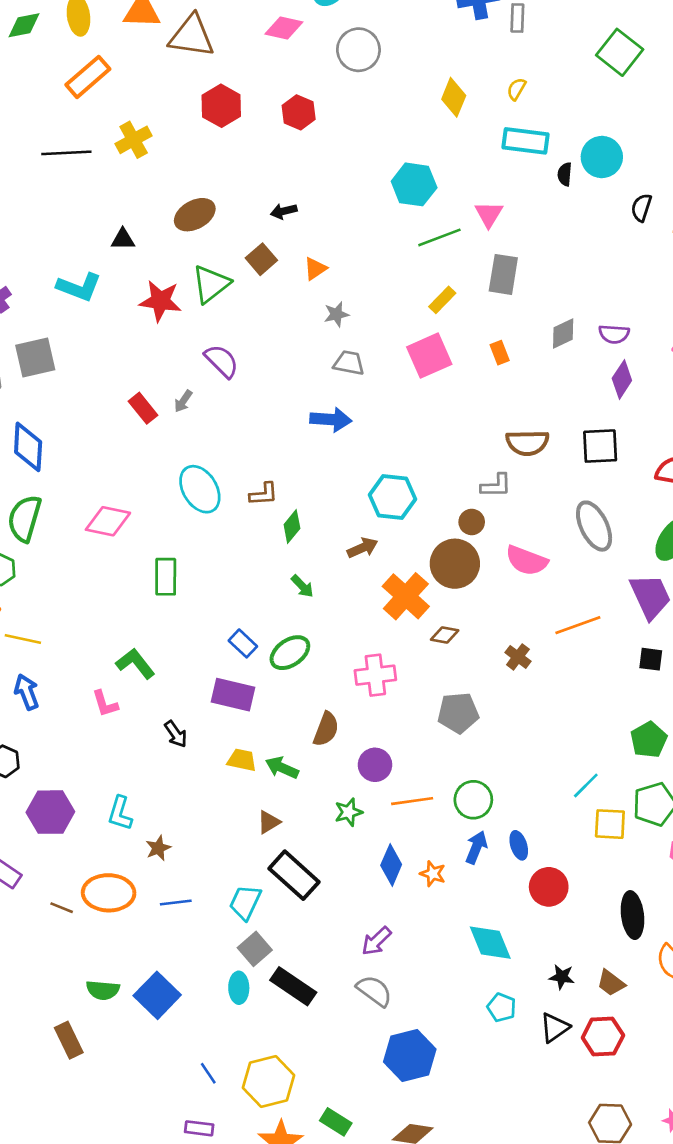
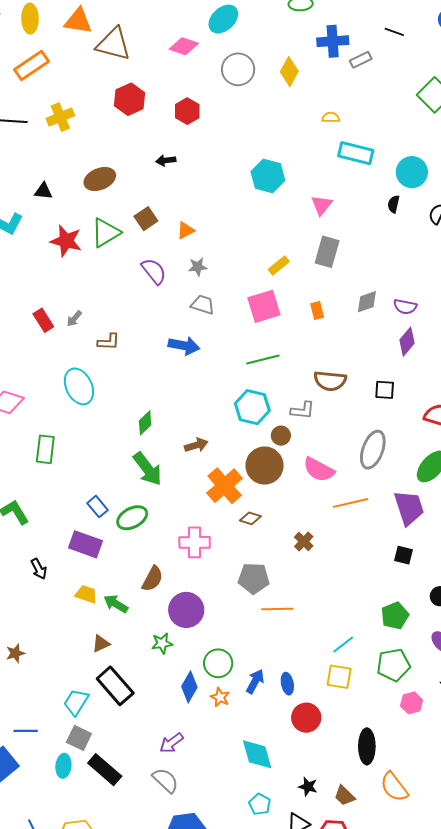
gray rectangle: (517, 18) -> (361, 60), turned 55
yellow semicircle: (516, 89) -> (331, 117), moved, turned 54
yellow diamond: (454, 97) -> (289, 72), moved
black semicircle: (565, 174) -> (394, 204), moved
black arrow: (284, 211) -> (166, 160), moved
green line: (439, 237) -> (263, 359), moved
purple semicircle: (222, 361) -> (154, 271), moved
black square: (600, 446) -> (385, 390), size x0.7
brown L-shape: (264, 494) -> (109, 342), moved
cyan hexagon: (392, 497) -> (252, 407), moved
gray ellipse: (594, 526) -> (373, 450), turned 39
green arrow: (302, 586) -> (148, 469), size x1.8
orange line: (578, 625) -> (351, 503), moved
purple circle: (375, 765) -> (186, 610), size x1.4
green circle: (473, 800) -> (218, 663), moved
orange line: (412, 801) -> (277, 609), moved
yellow square: (610, 824) -> (339, 677), moved
blue line: (176, 902) -> (26, 731), moved
gray square: (255, 949) -> (79, 738), turned -30

